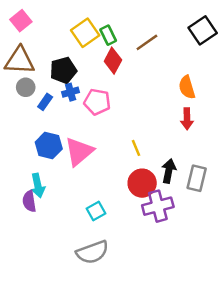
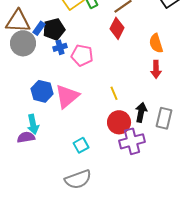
red diamond: (113, 61) -> (117, 28), moved
gray circle: (26, 87) -> (23, 43), size x1.6
blue rectangle: (45, 102) -> (39, 28), moved
purple semicircle: (29, 201) -> (26, 137), turned 90

